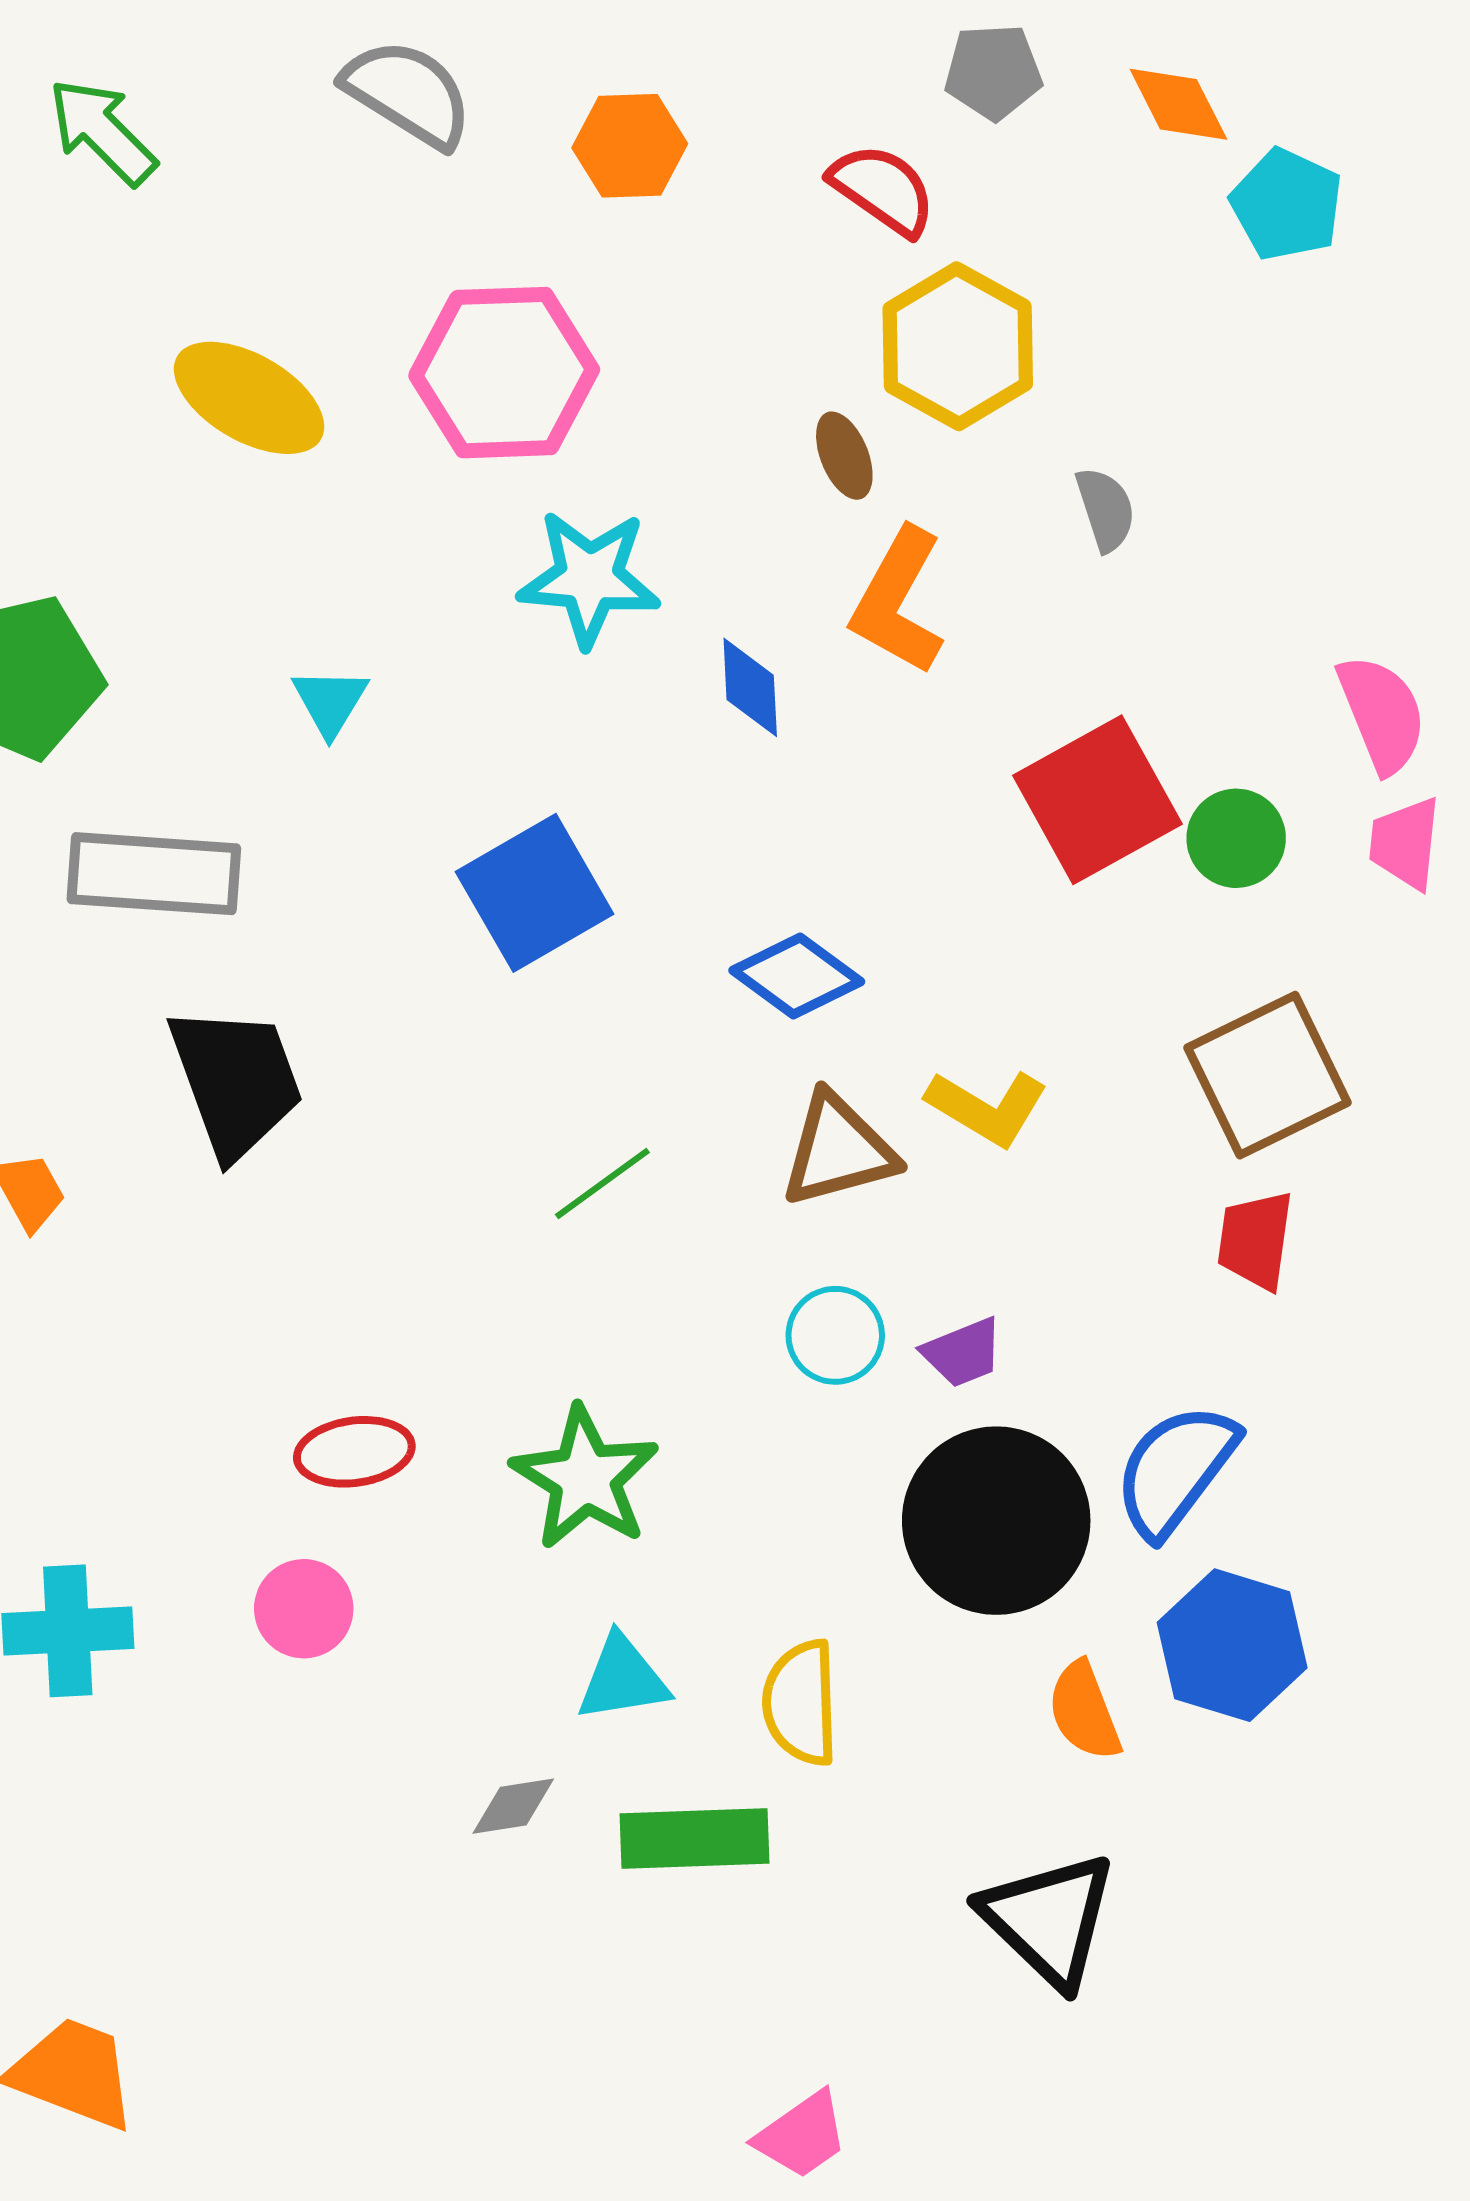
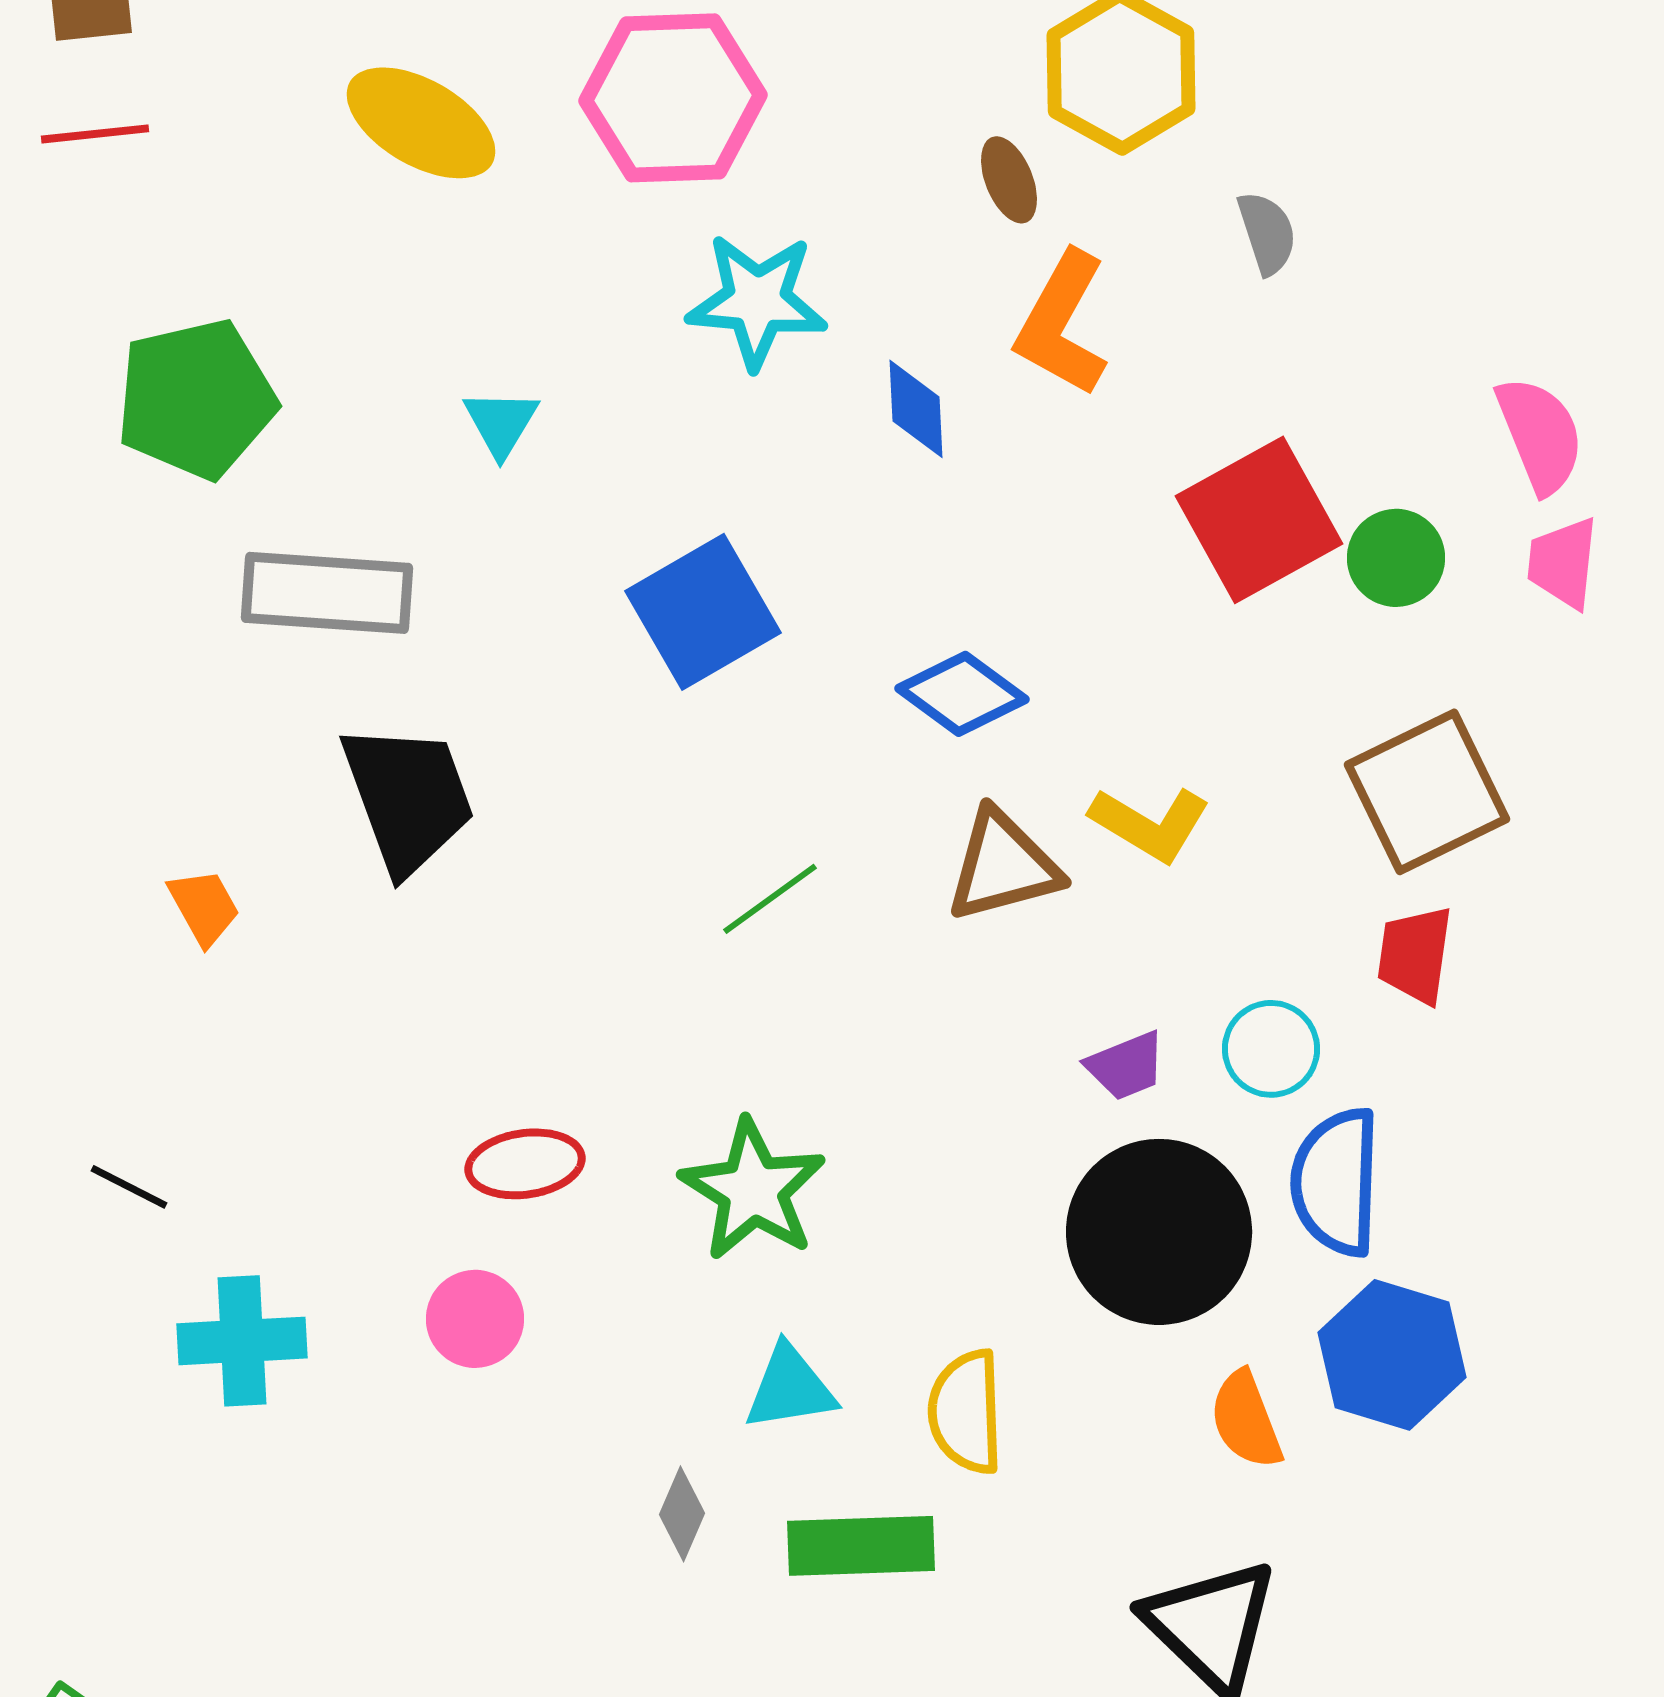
cyan circle: (835, 1335) -> (1271, 1049), moved
blue semicircle: (1175, 1470) -> (1336, 1182), turned -35
gray diamond: (513, 1806) -> (682, 1514), turned -58

